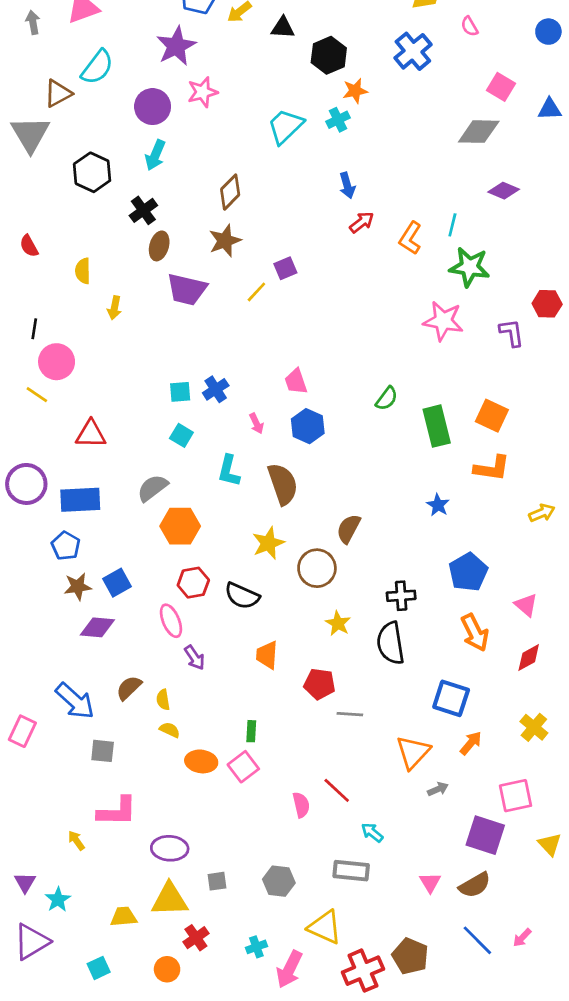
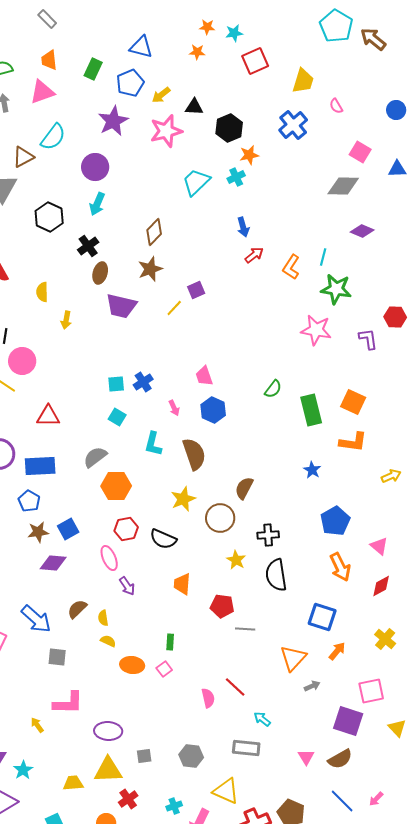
pink star: (203, 92) -> (166, 131), moved, size x1.4
black cross: (401, 596) -> (268, 535), moved
pink square: (243, 767) -> (164, 669), size x0.7

